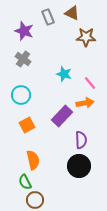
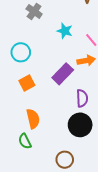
gray cross: (23, 59) -> (34, 11), moved
brown circle: (35, 200) -> (65, 160), moved

